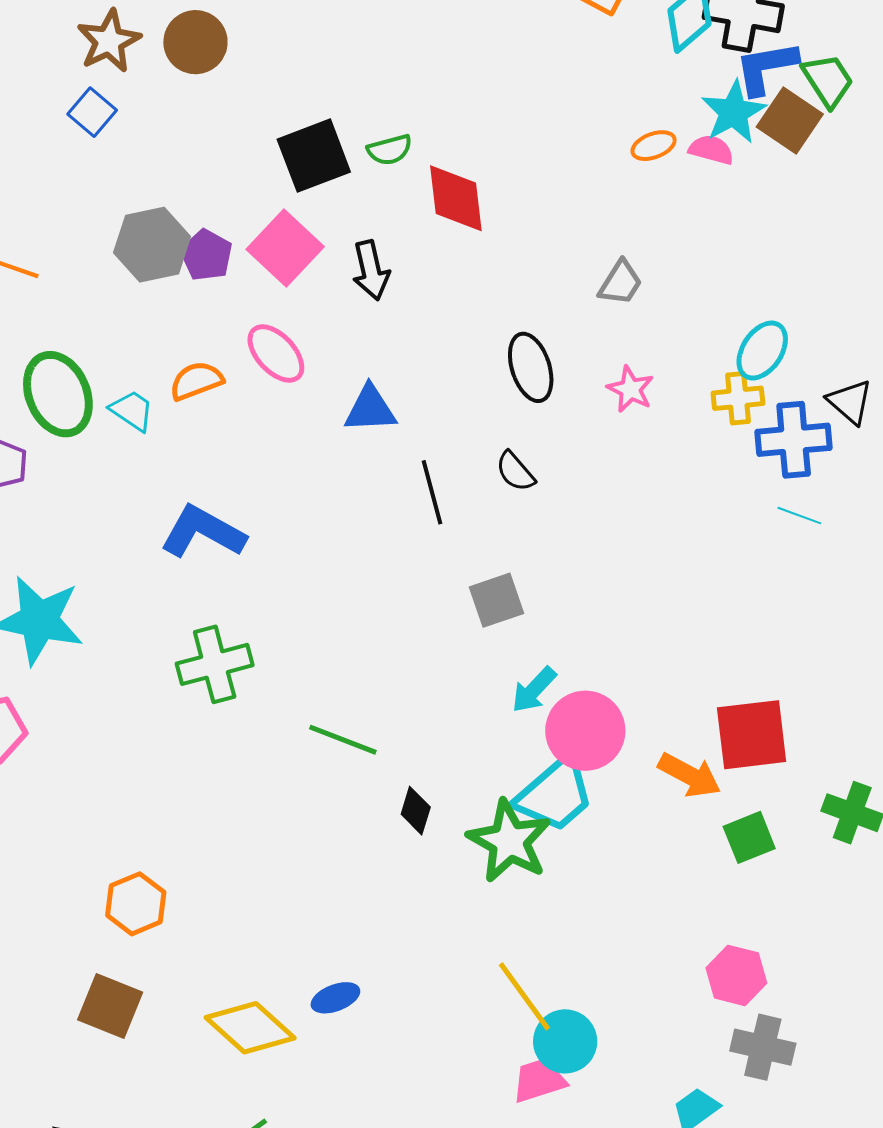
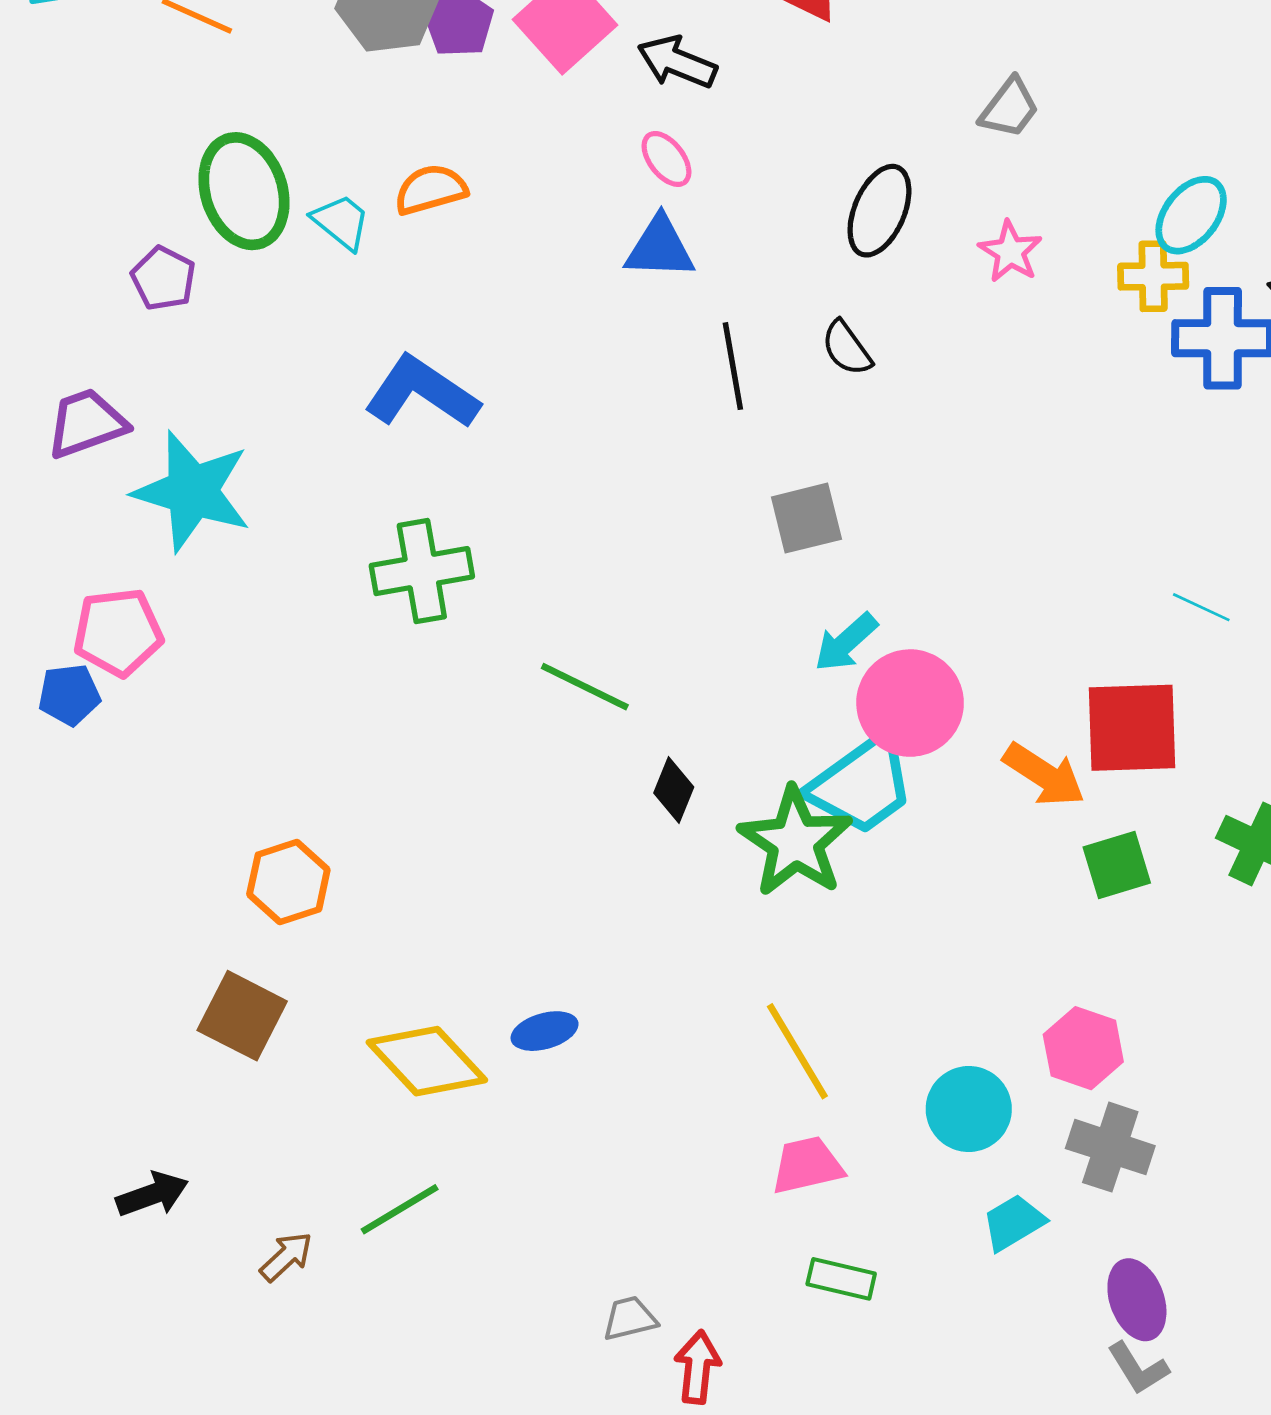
black arrow: (371, 270) -> (677, 62), turned 120
pink ellipse: (276, 354) -> (666, 159), moved, size x0.7
black ellipse: (531, 367) -> (879, 211), turned 36
cyan line: (799, 516) -> (1201, 607), moved
cyan circle: (565, 1041) -> (969, 1109), moved

